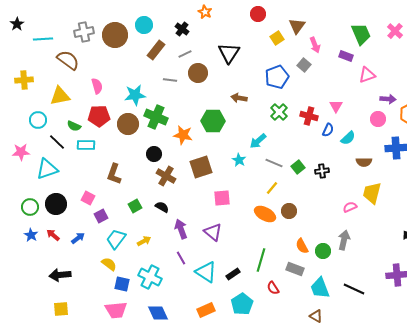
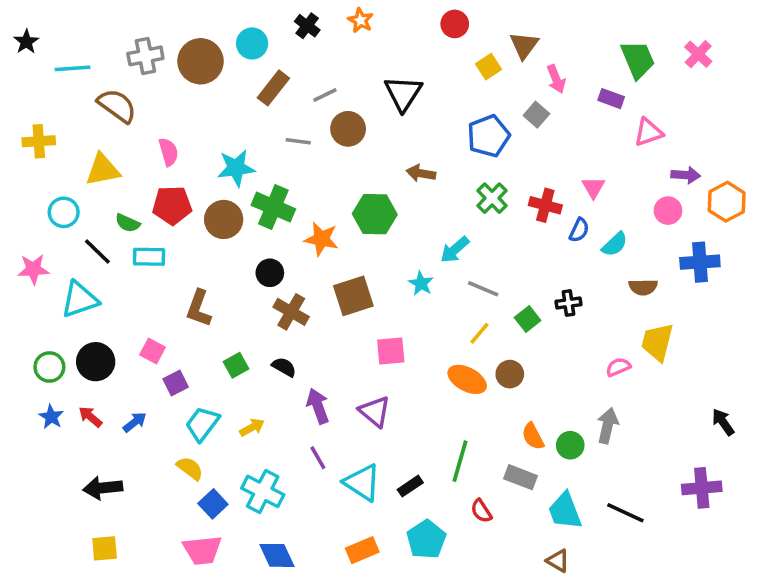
black cross: (182, 29) -> (307, 26), moved
green square: (298, 167) -> (528, 319), moved
blue square: (122, 284) -> (213, 504), turned 35

